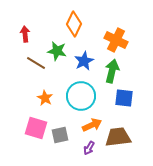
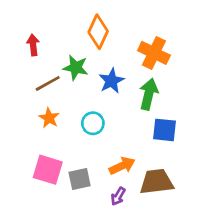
brown line: (36, 63) -> (48, 83), turned -60
cyan circle: (81, 96) -> (93, 123), moved, size x0.6
orange star: (45, 98) -> (49, 118), moved

